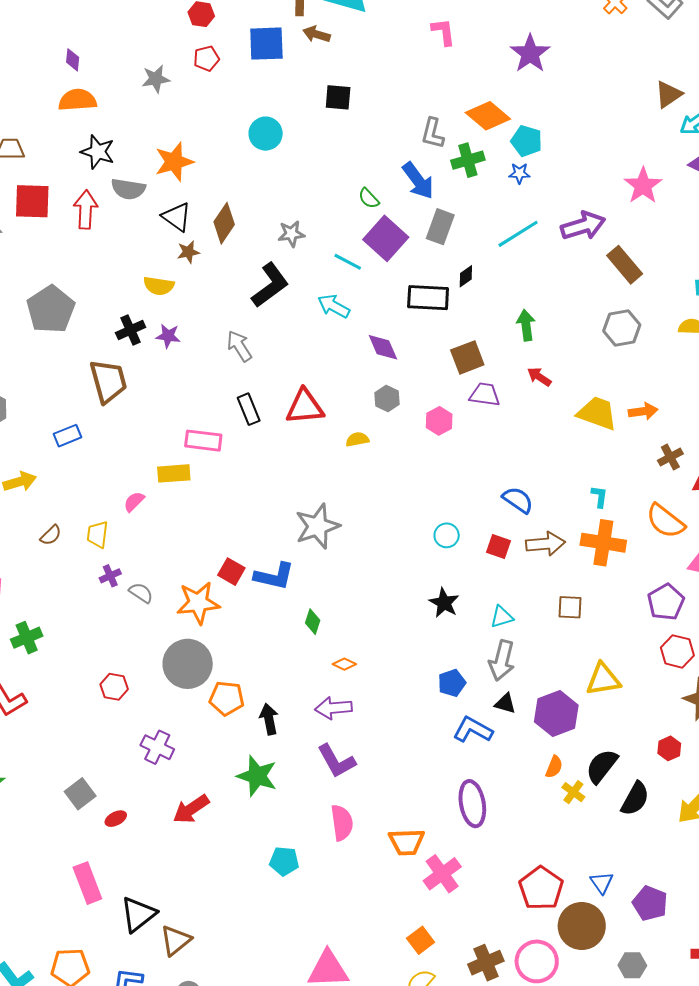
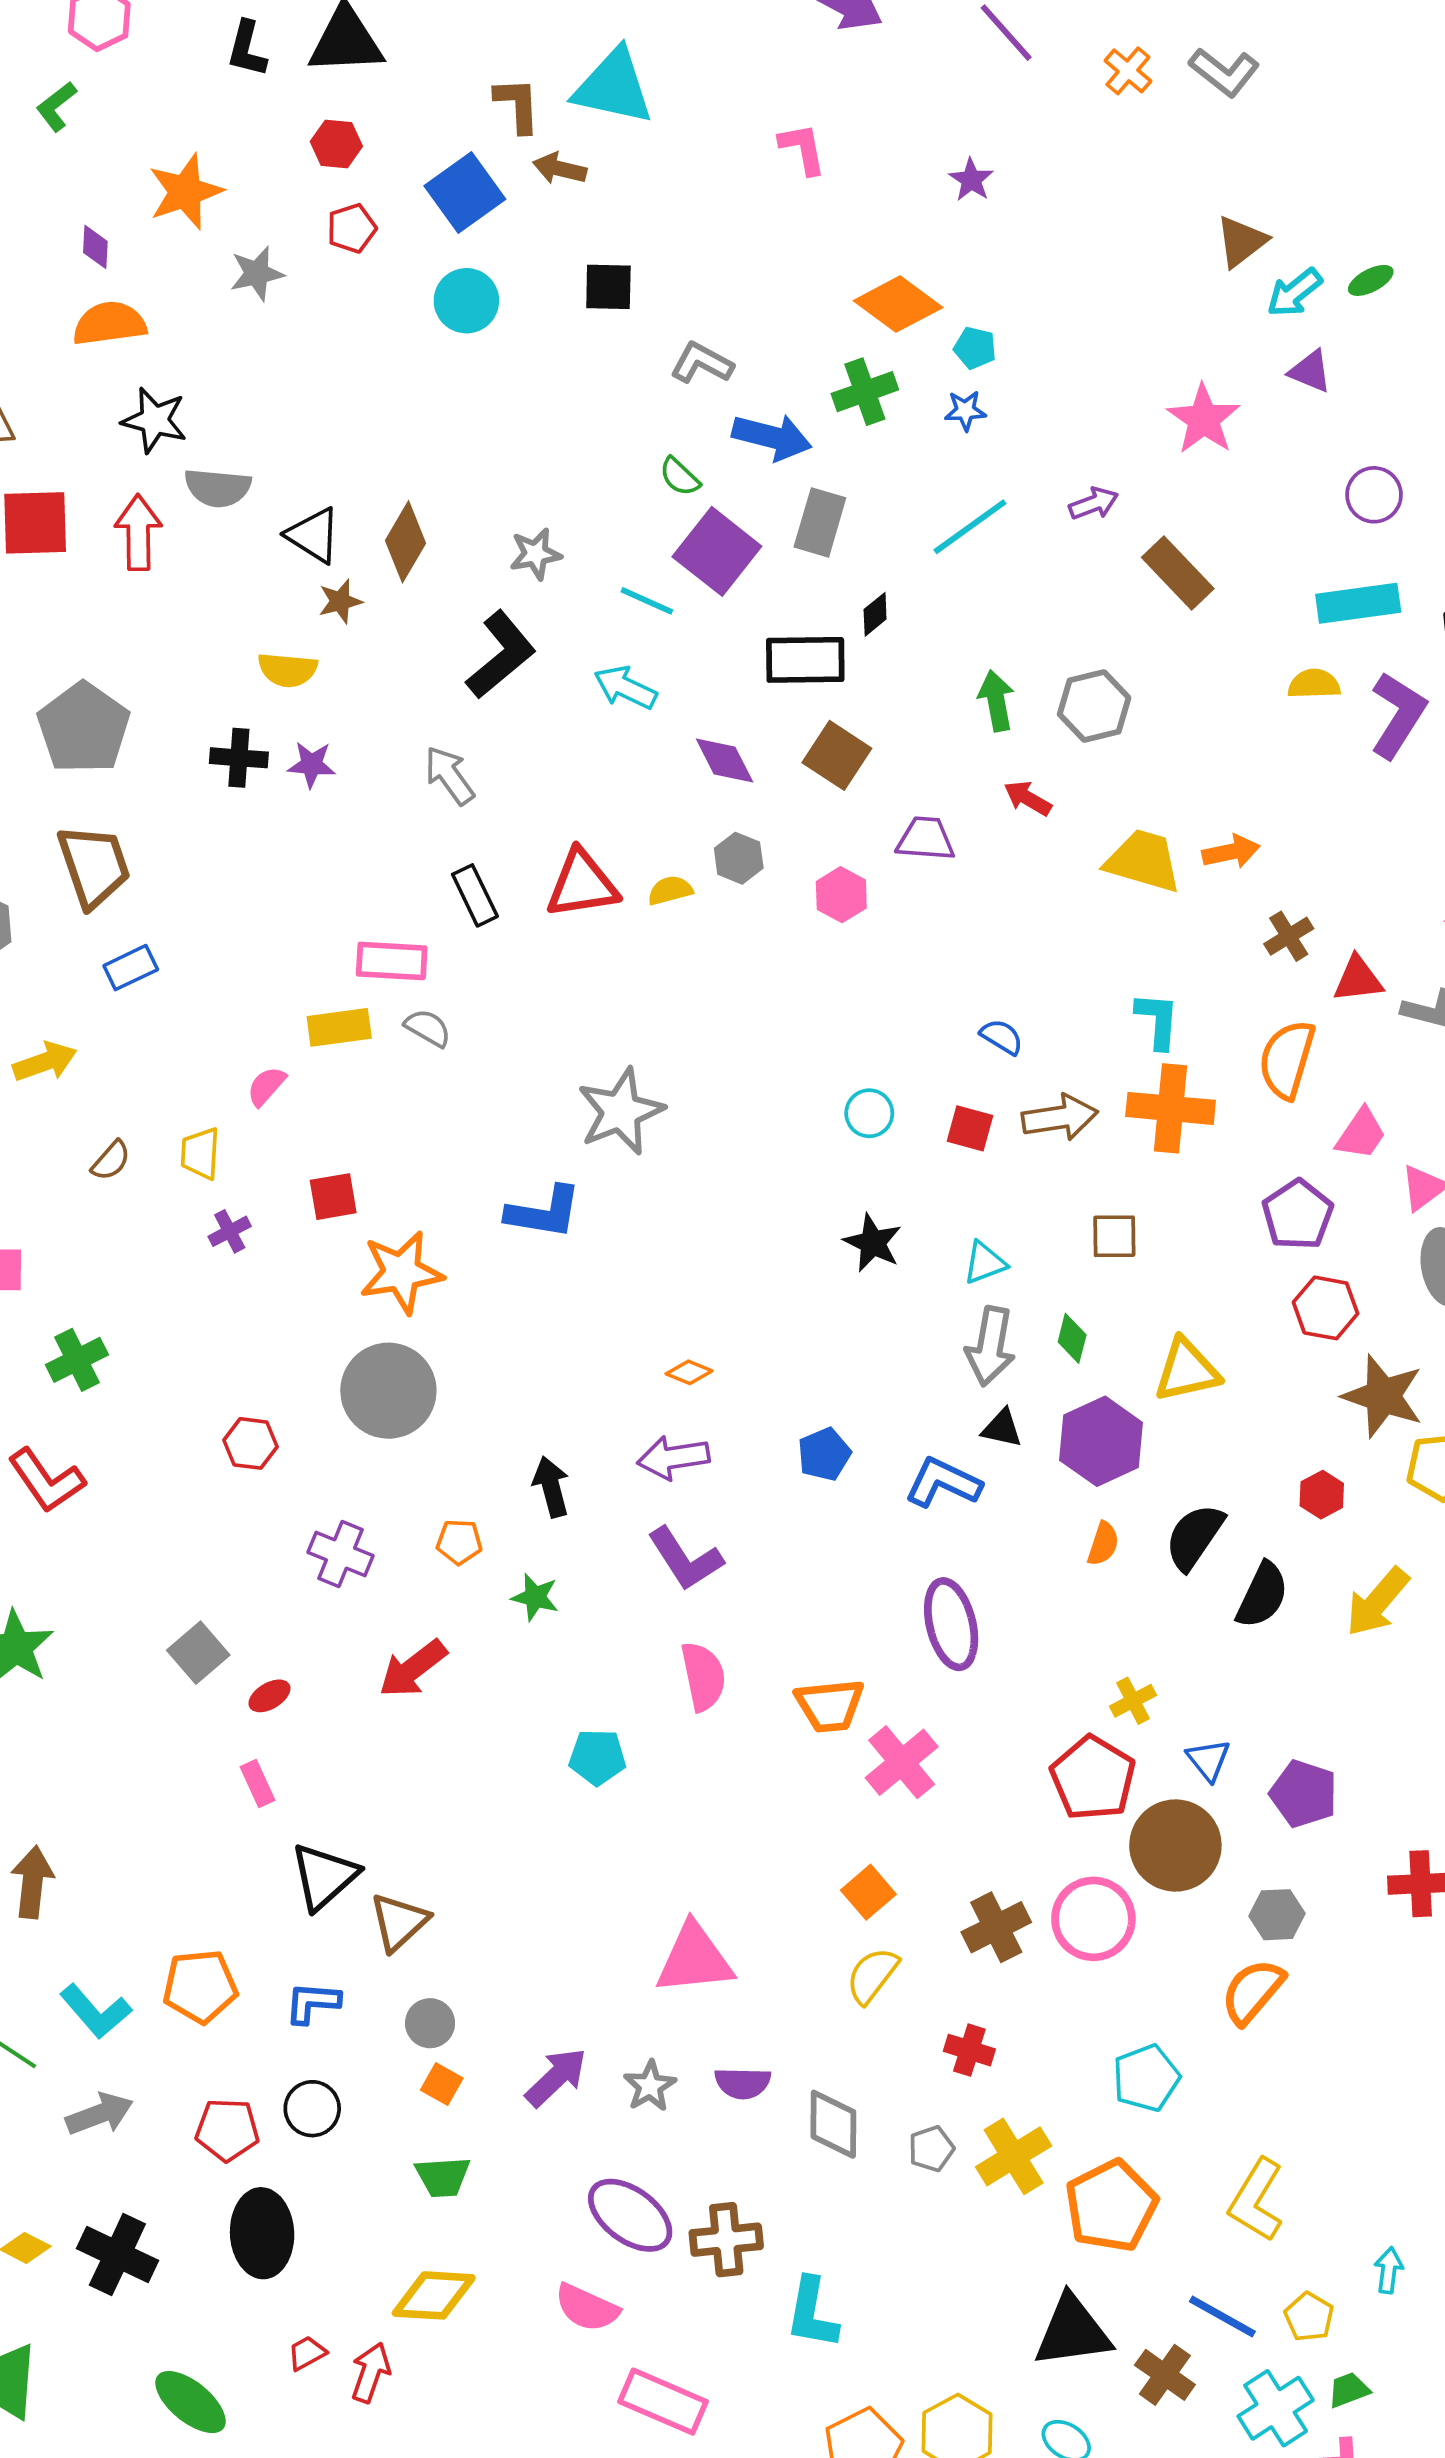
blue square: (266, 44) -> (465, 193), turned -30
purple star: (530, 54) -> (971, 180), size x0.6
gray L-shape: (433, 133) -> (702, 363), moved, turned 108
cyan circle: (266, 134) -> (466, 301), moved
cyan pentagon: (527, 141) -> (975, 348), size x0.7
orange star: (174, 162) -> (185, 192), moved
blue arrow: (418, 181) -> (772, 437), turned -36
purple arrow: (583, 226) -> (1094, 503), size x0.6
gray hexagon: (622, 328) -> (1094, 706), moved
black cross: (131, 330) -> (239, 758), turned 32
brown square: (467, 357) -> (837, 755), moved, turned -32
brown trapezoid: (108, 381) -> (94, 866), moved
yellow semicircle: (357, 439) -> (670, 890), moved
cyan L-shape: (599, 497) -> (1157, 1020), size x1.4
blue semicircle: (518, 500) -> (1002, 1037), size x0.7
orange semicircle: (665, 521) -> (1287, 1059), turned 72
red square: (231, 572) -> (333, 1197), moved, turned -36
gray semicircle: (141, 593) -> (428, 1028), moved
green diamond: (313, 622) -> (1072, 1338), moved
blue pentagon: (452, 683) -> (824, 1454), moved
orange pentagon: (227, 698) -> (459, 1542), moved, size x0.7
green star: (257, 776) -> (535, 1597), size x0.6
yellow cross: (573, 792) -> (1133, 1701), moved, turned 30
pink rectangle: (87, 883) -> (258, 1783), moved, size x0.6

